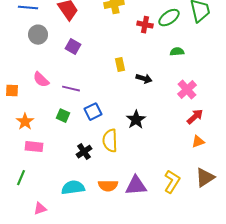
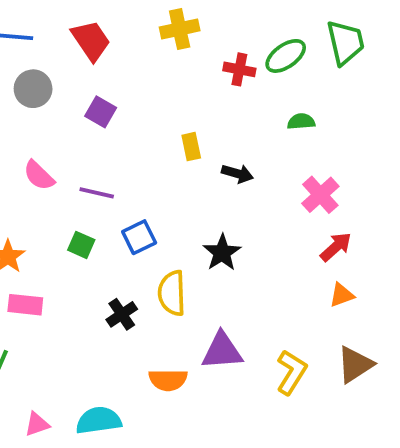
purple triangle: (136, 186) -> (222, 351), moved
cyan semicircle: (73, 188) -> (99, 420), moved

